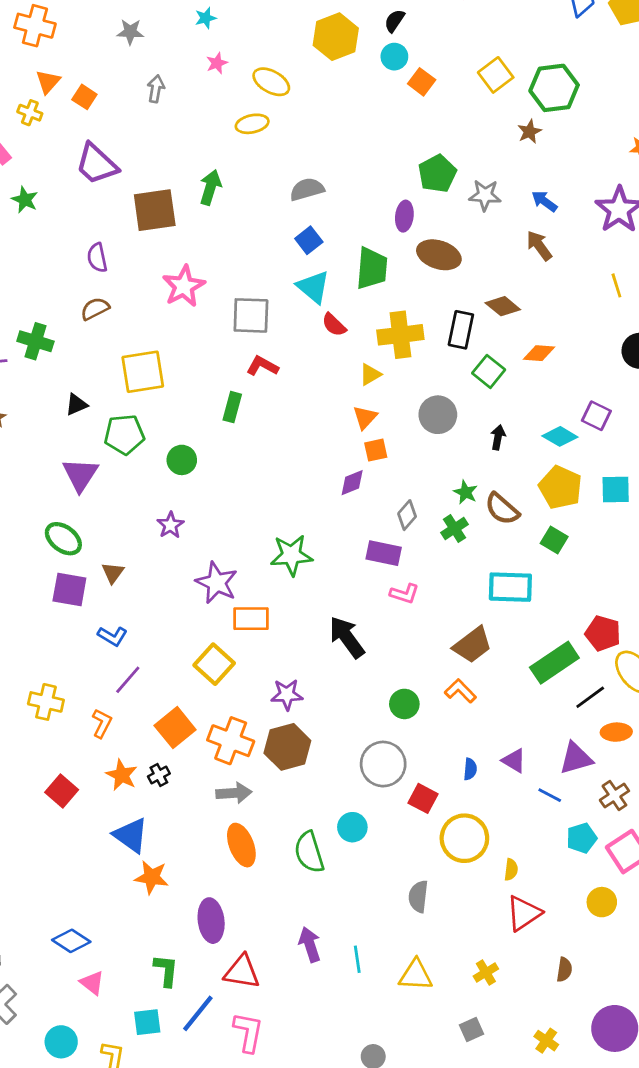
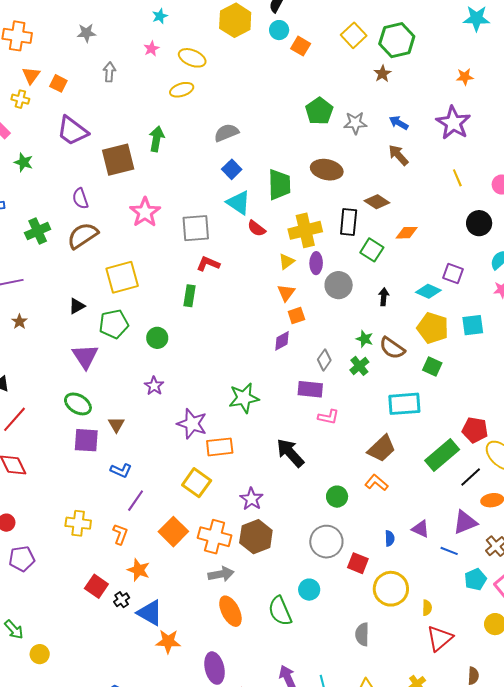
cyan star: (206, 18) -> (160, 16), moved
purple ellipse: (404, 216) -> (316, 263), moved
brown semicircle: (95, 309) -> (83, 236), size x1.5
green cross: (35, 341) -> (38, 231), moved, turned -35
purple star: (287, 695) -> (251, 499), turned -30
black cross: (159, 775) -> (122, 600), moved

